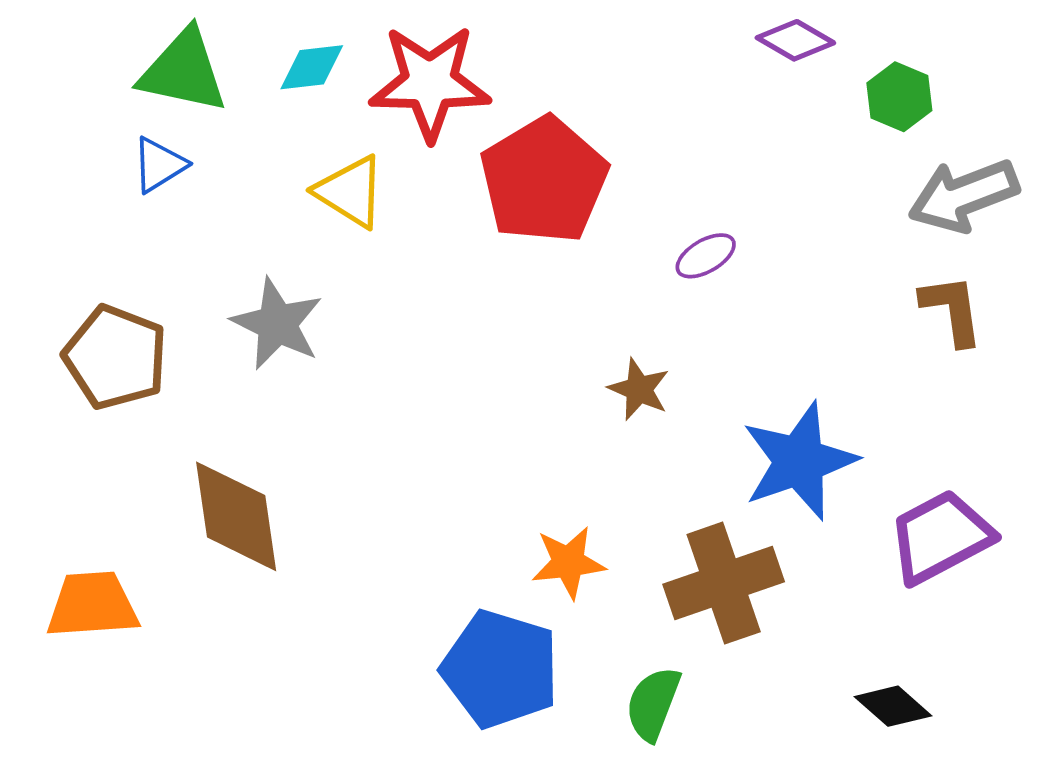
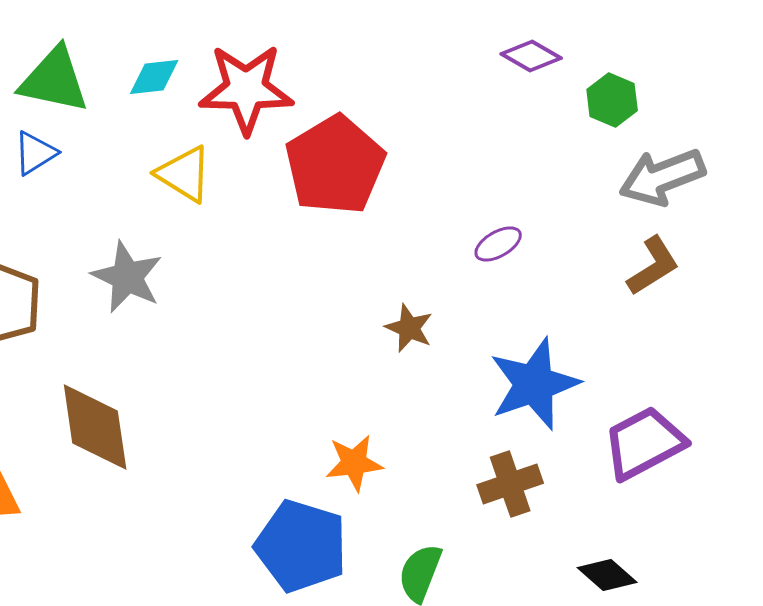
purple ellipse: (706, 256) -> (498, 244), moved
brown L-shape: (952, 310) -> (653, 266), turned 66
brown cross: (724, 583) -> (510, 484), moved, size x0.7

